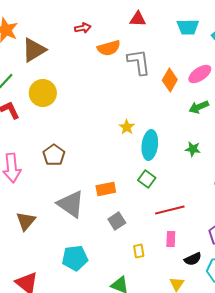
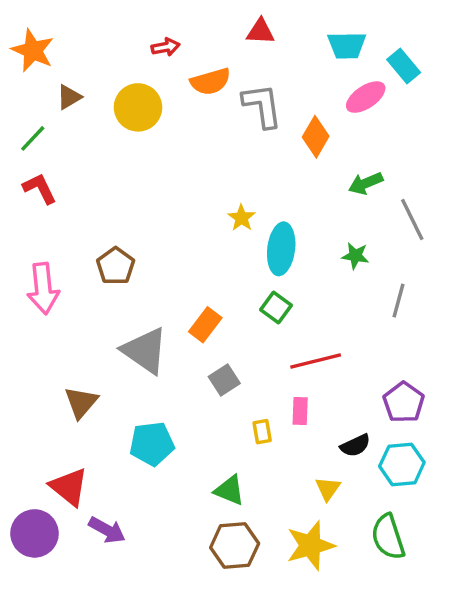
brown triangle: (34, 50) -> (69, 97), moved, size x0.6
pink ellipse: (200, 74) -> (366, 97), moved
yellow circle: (43, 93) -> (138, 107), moved
orange rectangle: (106, 189) -> (205, 325), turned -42
brown triangle: (26, 221) -> (81, 402), moved
pink rectangle: (171, 239) -> (300, 411), moved

